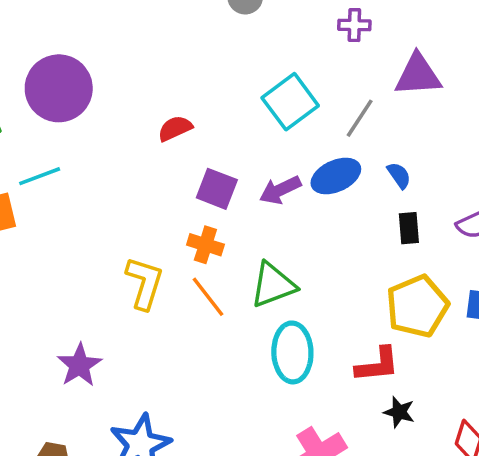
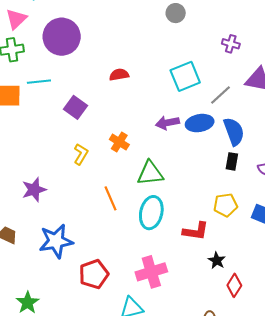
blue semicircle: (399, 175) -> (234, 132), size x1.8
purple square: (217, 189) -> (76, 107), moved
yellow L-shape: (144, 283) -> (81, 154), size x0.7
orange line: (208, 297) -> (111, 198), moved
yellow pentagon: (417, 306) -> (225, 205), size x0.7
black star: (399, 412) -> (217, 260), moved

